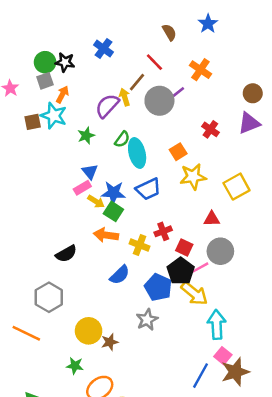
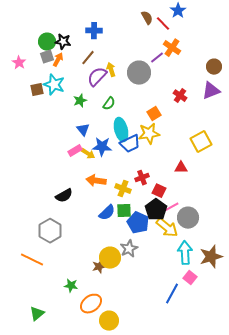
blue cross: (103, 49) -> (94, 31), turned -35
red line: (154, 62) -> (163, 24), moved
brown line: (137, 82) -> (88, 58), moved
purple line: (177, 93) -> (157, 58), moved
orange arrow: (62, 95) -> (58, 60), moved
cyan ellipse: (137, 153) -> (121, 130), moved
yellow star: (193, 177) -> (149, 134), moved
pink rectangle: (82, 188) -> (75, 151), moved
green square: (113, 211) -> (124, 211), moved, turned -35
gray circle: (220, 251) -> (188, 218), moved
yellow circle: (89, 331) -> (110, 258), moved
brown star: (235, 372) -> (211, 257), moved

